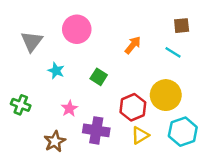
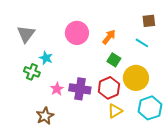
pink circle: (77, 29) -> (77, 33), moved
green square: (99, 77) -> (114, 60), moved
green cross: (21, 105) -> (32, 72), moved
purple cross: (96, 130) -> (80, 89), moved

